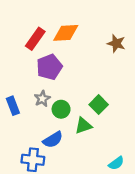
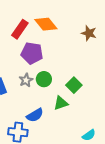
orange diamond: (66, 33) -> (46, 24), turned 55
purple pentagon: (49, 67) -> (32, 53), turned 30
green circle: (61, 109) -> (44, 79), moved

